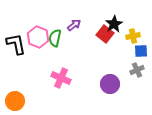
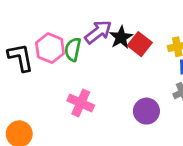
black star: (114, 24) -> (121, 37), moved
purple arrow: (74, 25) -> (98, 32), size x1.5

